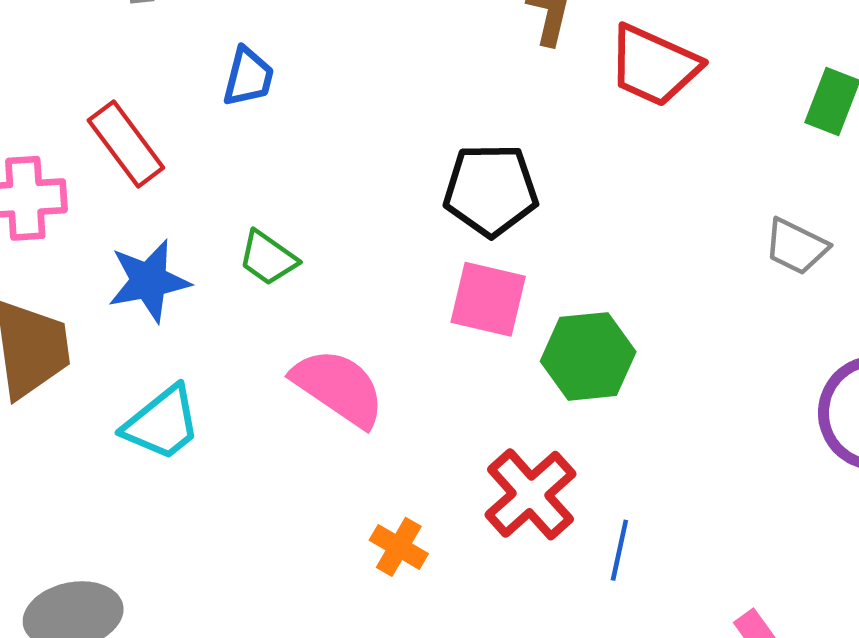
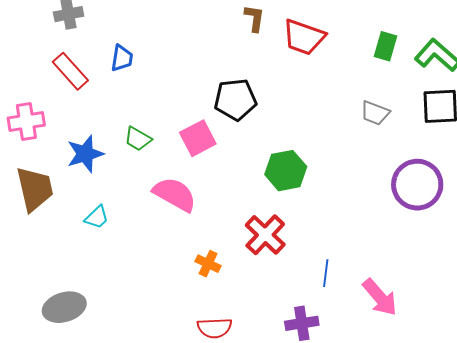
red rectangle: (126, 144) -> (70, 71), moved
pink square: (488, 299) -> (198, 138), moved, turned -36
cyan trapezoid: (162, 423) -> (97, 217), size x0.7
blue line: (619, 550) -> (326, 273), moved

